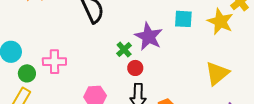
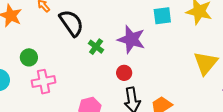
green cross: (124, 50) -> (96, 47), moved
green circle: (27, 73) -> (29, 57), moved

